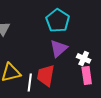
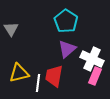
white cross: (84, 58) -> (92, 59), size x1.6
pink rectangle: (87, 75) -> (95, 76), turned 30

